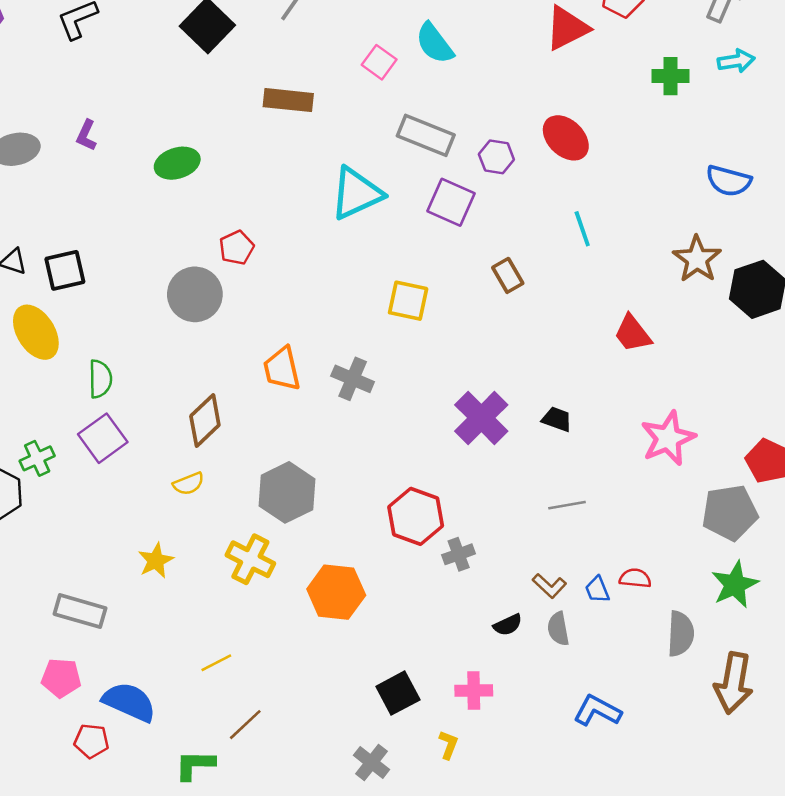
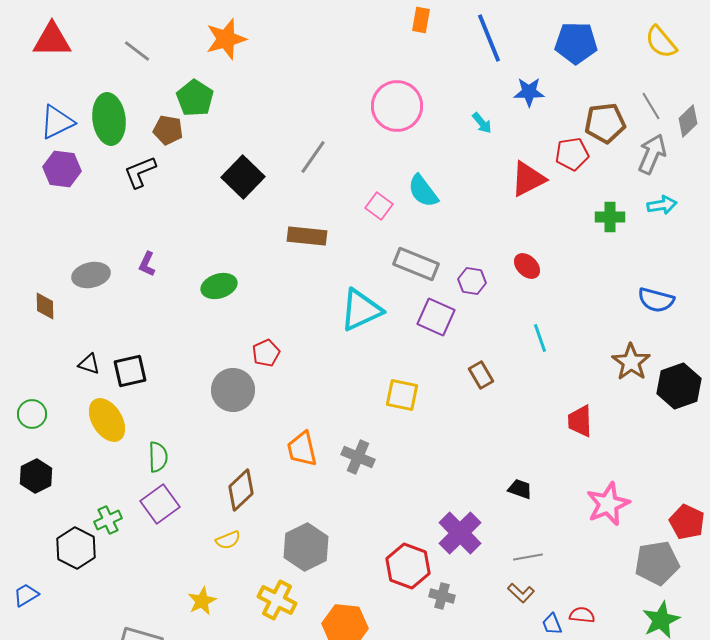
red ellipse: (566, 138) -> (527, 266), size x0.7
red trapezoid: (633, 333) -> (580, 421), turned 36
purple cross: (481, 418) -> (460, 533), moved
gray cross: (459, 554) -> (442, 596), turned 35
brown L-shape: (549, 586) -> (521, 593), moved

